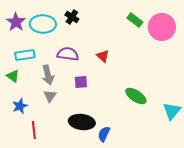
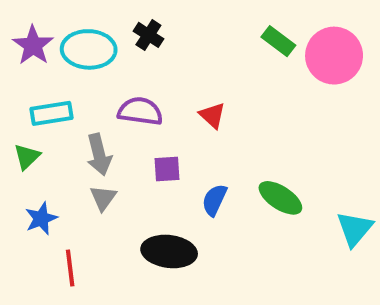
green triangle: (13, 76) -> (27, 157), turned 40
blue semicircle: (104, 134) -> (214, 200), moved

